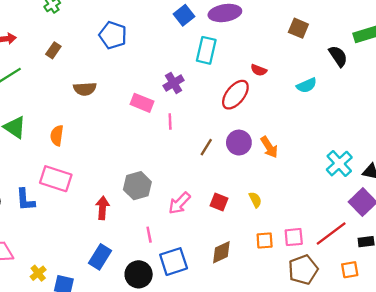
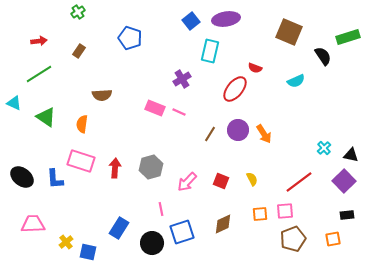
brown square: (298, 28) -> (289, 32), size x1.5
brown semicircle: (85, 89) -> (102, 95), moved
pink rectangle: (142, 103) -> (155, 108), moved
pink line: (170, 122) -> (179, 112), turned -64
cyan cross: (339, 164) -> (324, 148), size x0.6
red arrow: (102, 208) -> (115, 168), moved
red line: (331, 234) -> (299, 182), moved

